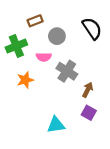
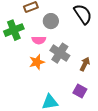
orange star: (25, 80) -> (37, 62), moved
brown arrow: (88, 90) -> (85, 64), moved

